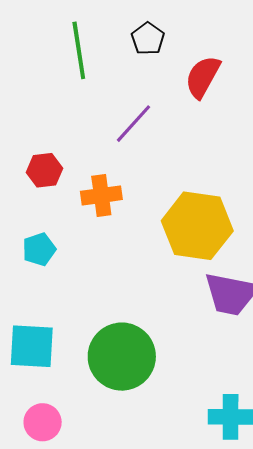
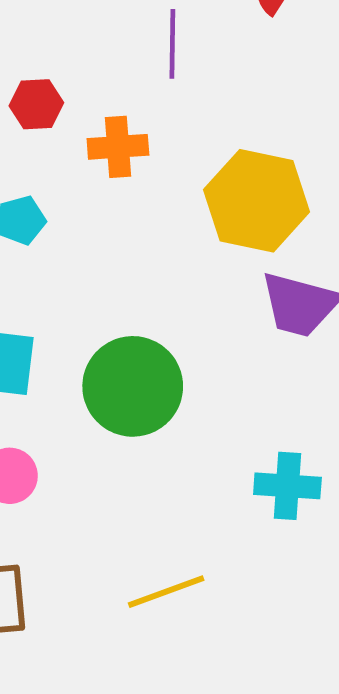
purple line: (134, 124) -> (172, 44), turned -45

